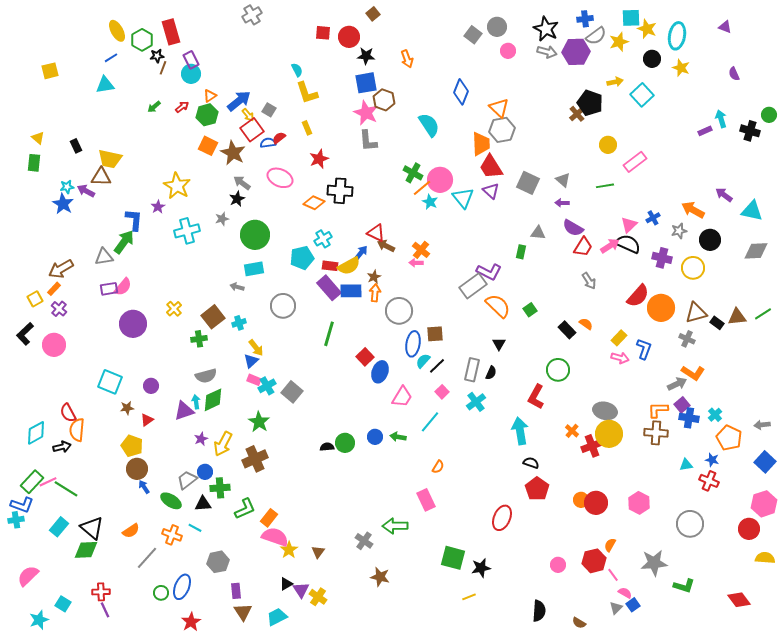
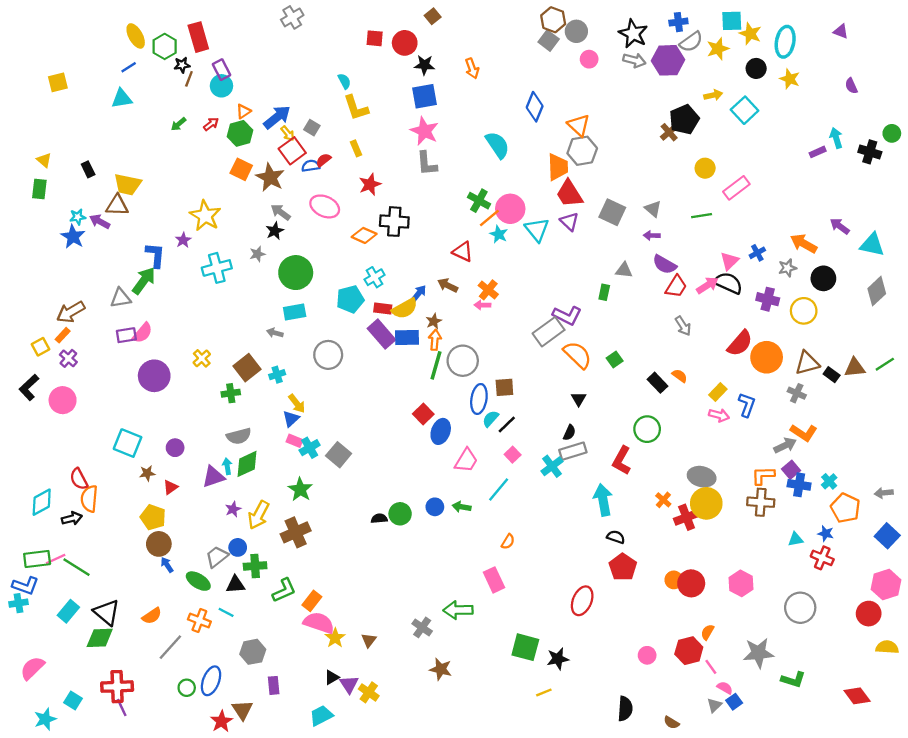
brown hexagon: (384, 100) -> (553, 20), moved
black pentagon: (590, 103) -> (684, 119), turned 30
red triangle: (376, 233) -> (463, 252), moved
gray diamond: (756, 251) -> (877, 291), turned -40
green line: (329, 334) -> (436, 365), moved
gray rectangle: (472, 370) -> (573, 451), moved, turned 60
green rectangle: (32, 482) -> (37, 559), turned 40
red cross: (101, 592) -> (117, 687), size x1.5
brown triangle: (243, 612) -> (242, 710), moved

